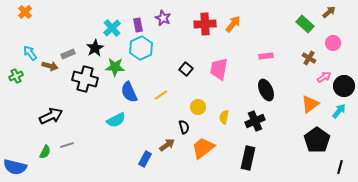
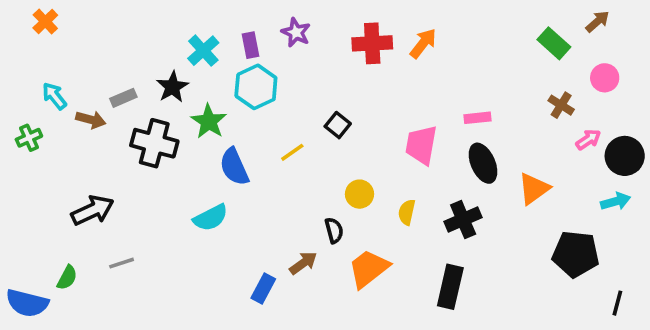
pink rectangle: (266, 56) -> (478, 118), moved
green star: (115, 67) -> (209, 121), turned 30
pink trapezoid: (219, 69) -> (421, 145), moved
yellow line: (161, 95) -> (292, 152), moved
orange triangle: (310, 104) -> (534, 189), moved
cyan arrow: (339, 111) -> (616, 201), turned 35
black pentagon: (317, 140) -> (576, 254), turned -30
green semicircle: (45, 152) -> (67, 278), moved

